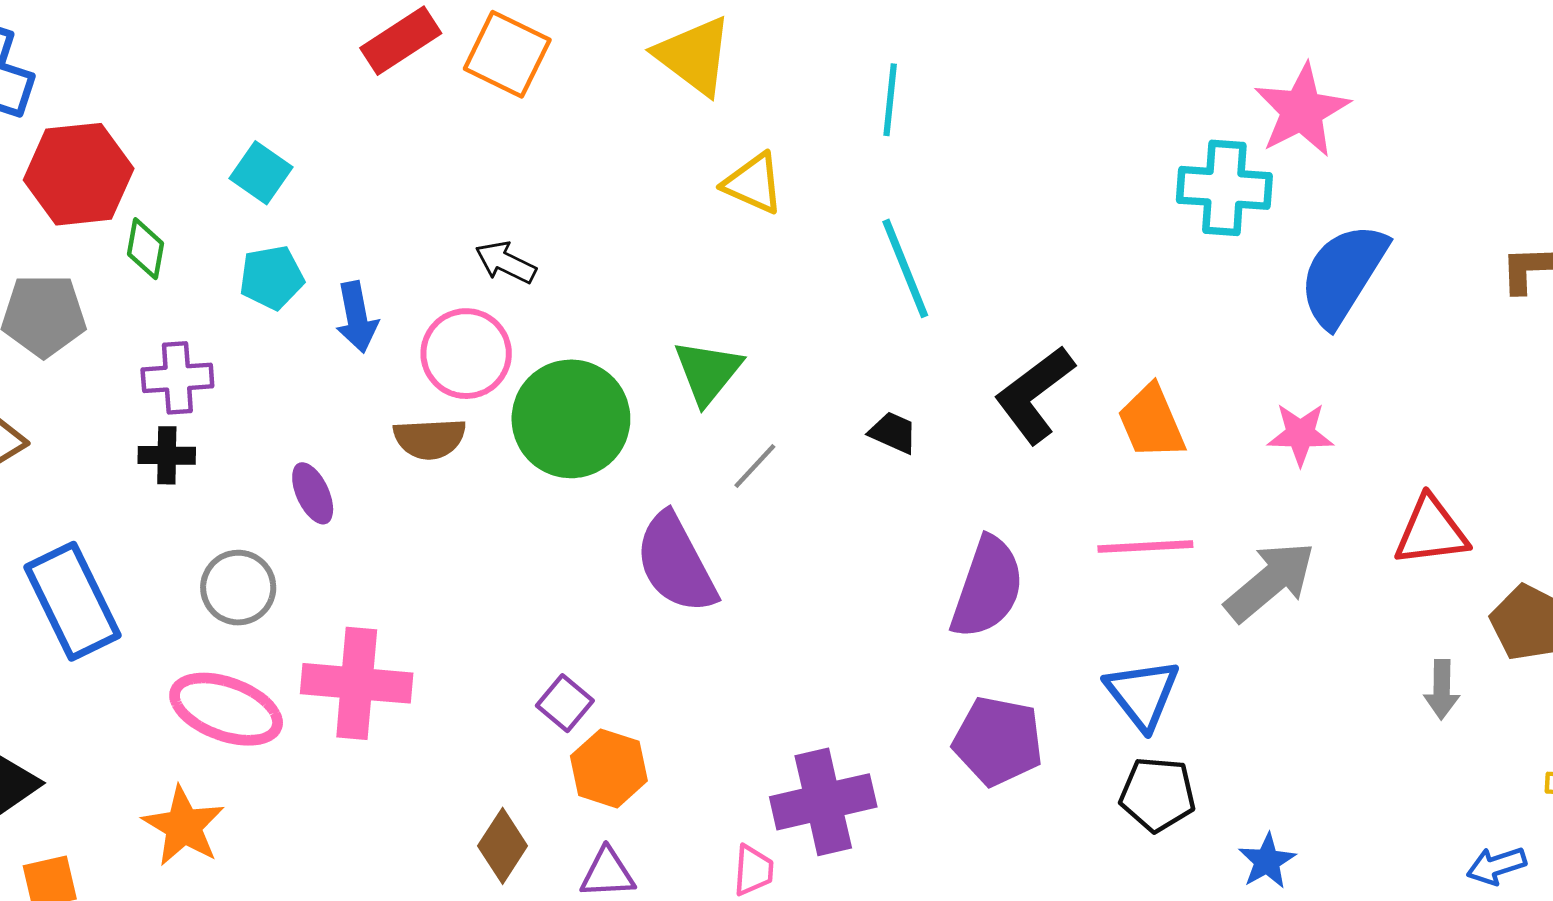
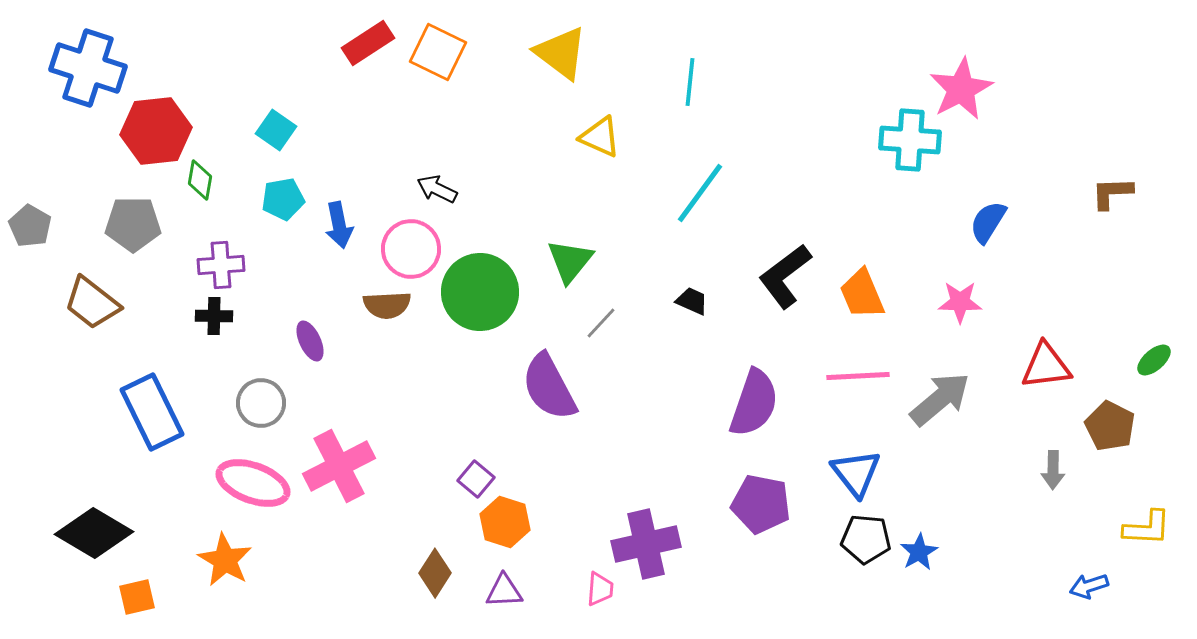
cyan line: (905, 268) -> (700, 193), turned 58
blue semicircle: (1343, 275) -> (988, 222), moved, size x0.6
pink cross: (357, 683) -> (339, 466), turned -32
blue star: (1267, 861) -> (919, 552), moved

